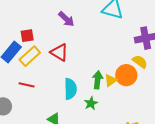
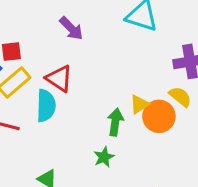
yellow triangle: (111, 80) -> (139, 104), moved
cyan semicircle: (70, 89) -> (46, 106), moved

